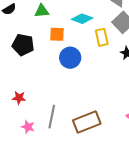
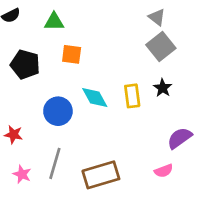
cyan diamond: (82, 19) -> (95, 98), moved, turned 35
yellow rectangle: (102, 37) -> (132, 96), moved
blue circle: (70, 58) -> (58, 111), moved

